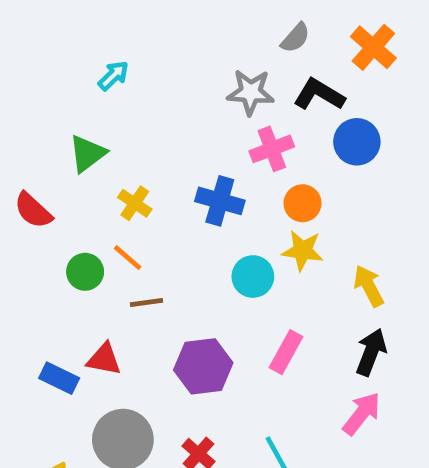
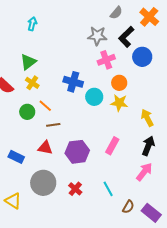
cyan arrow: (113, 76) -> (32, 24), moved, turned -32
black L-shape: (319, 95) -> (126, 37), turned -75
blue cross: (220, 201) -> (73, 82), moved
yellow cross: (135, 203) -> (32, 83), moved
cyan circle: (253, 277) -> (94, 97), moved
red triangle: (104, 359) -> (45, 148), moved

